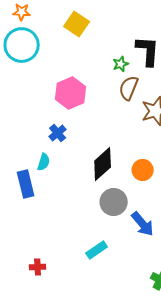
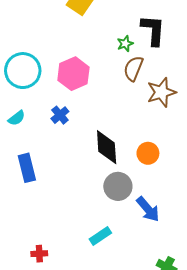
cyan circle: (22, 45) -> (23, 71), moved
cyan semicircle: (44, 162) -> (17, 118), moved, turned 36
black diamond: (103, 164) -> (107, 147), turned -52

